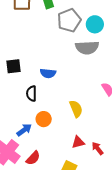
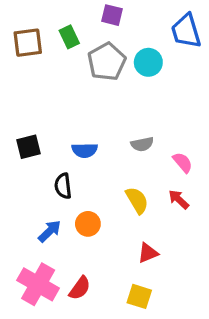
gray semicircle: (87, 48) -> (142, 144), moved, size x0.6
blue arrow: (24, 130) -> (50, 231), moved
red arrow: (98, 148) -> (179, 199), moved

